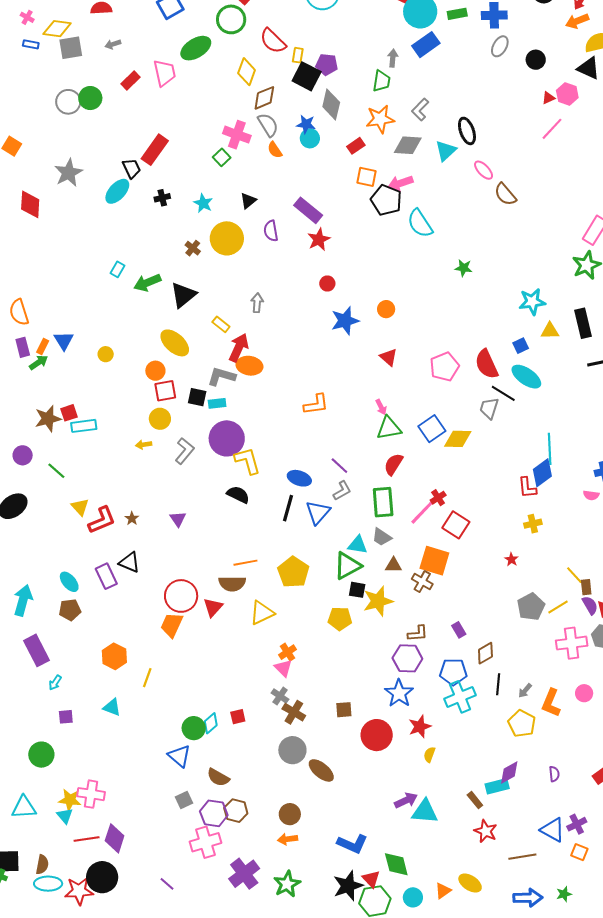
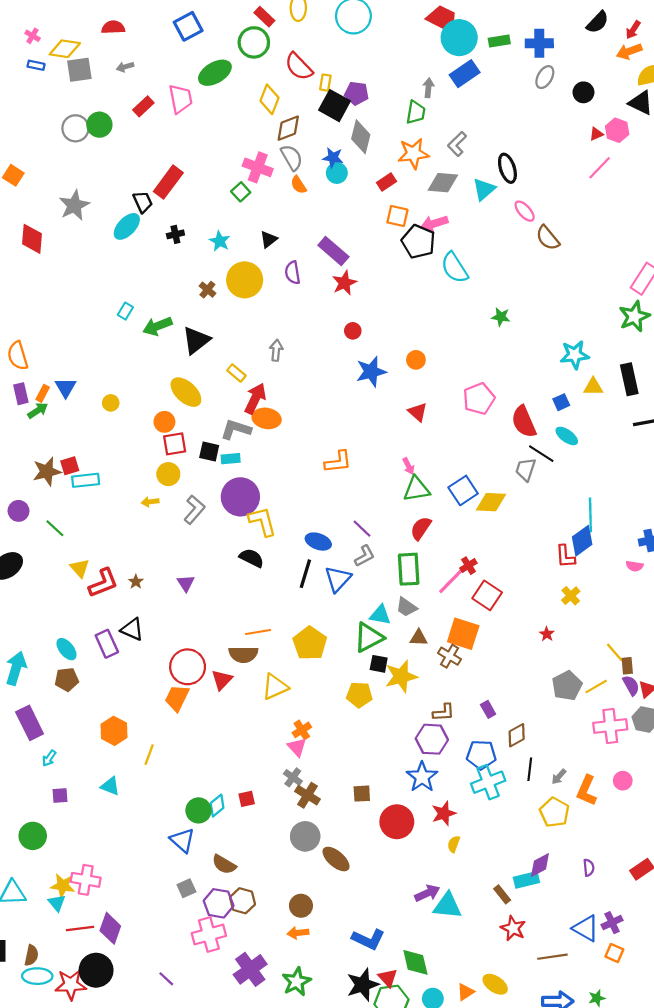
pink pentagon: (444, 367) -> (479, 399), moved
cyan ellipse: (526, 377) -> (567, 436), size x0.7
yellow cross: (533, 524) -> (571, 596), turned -30

